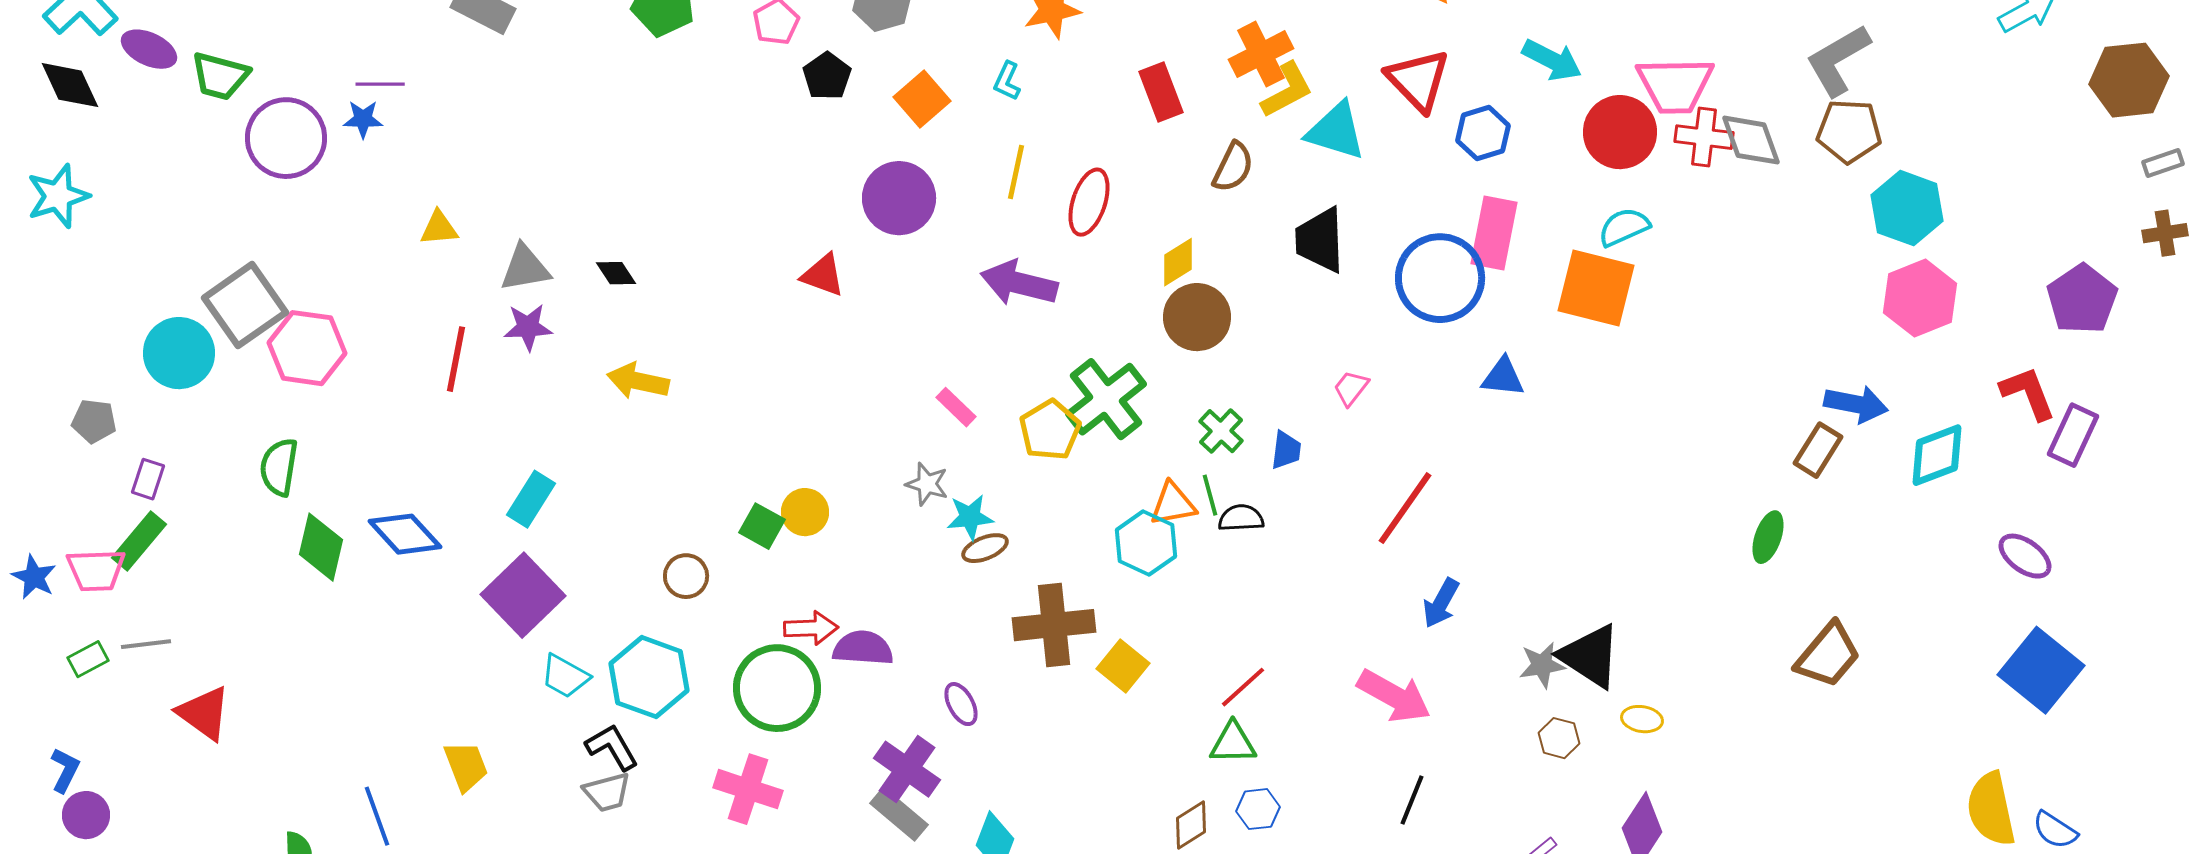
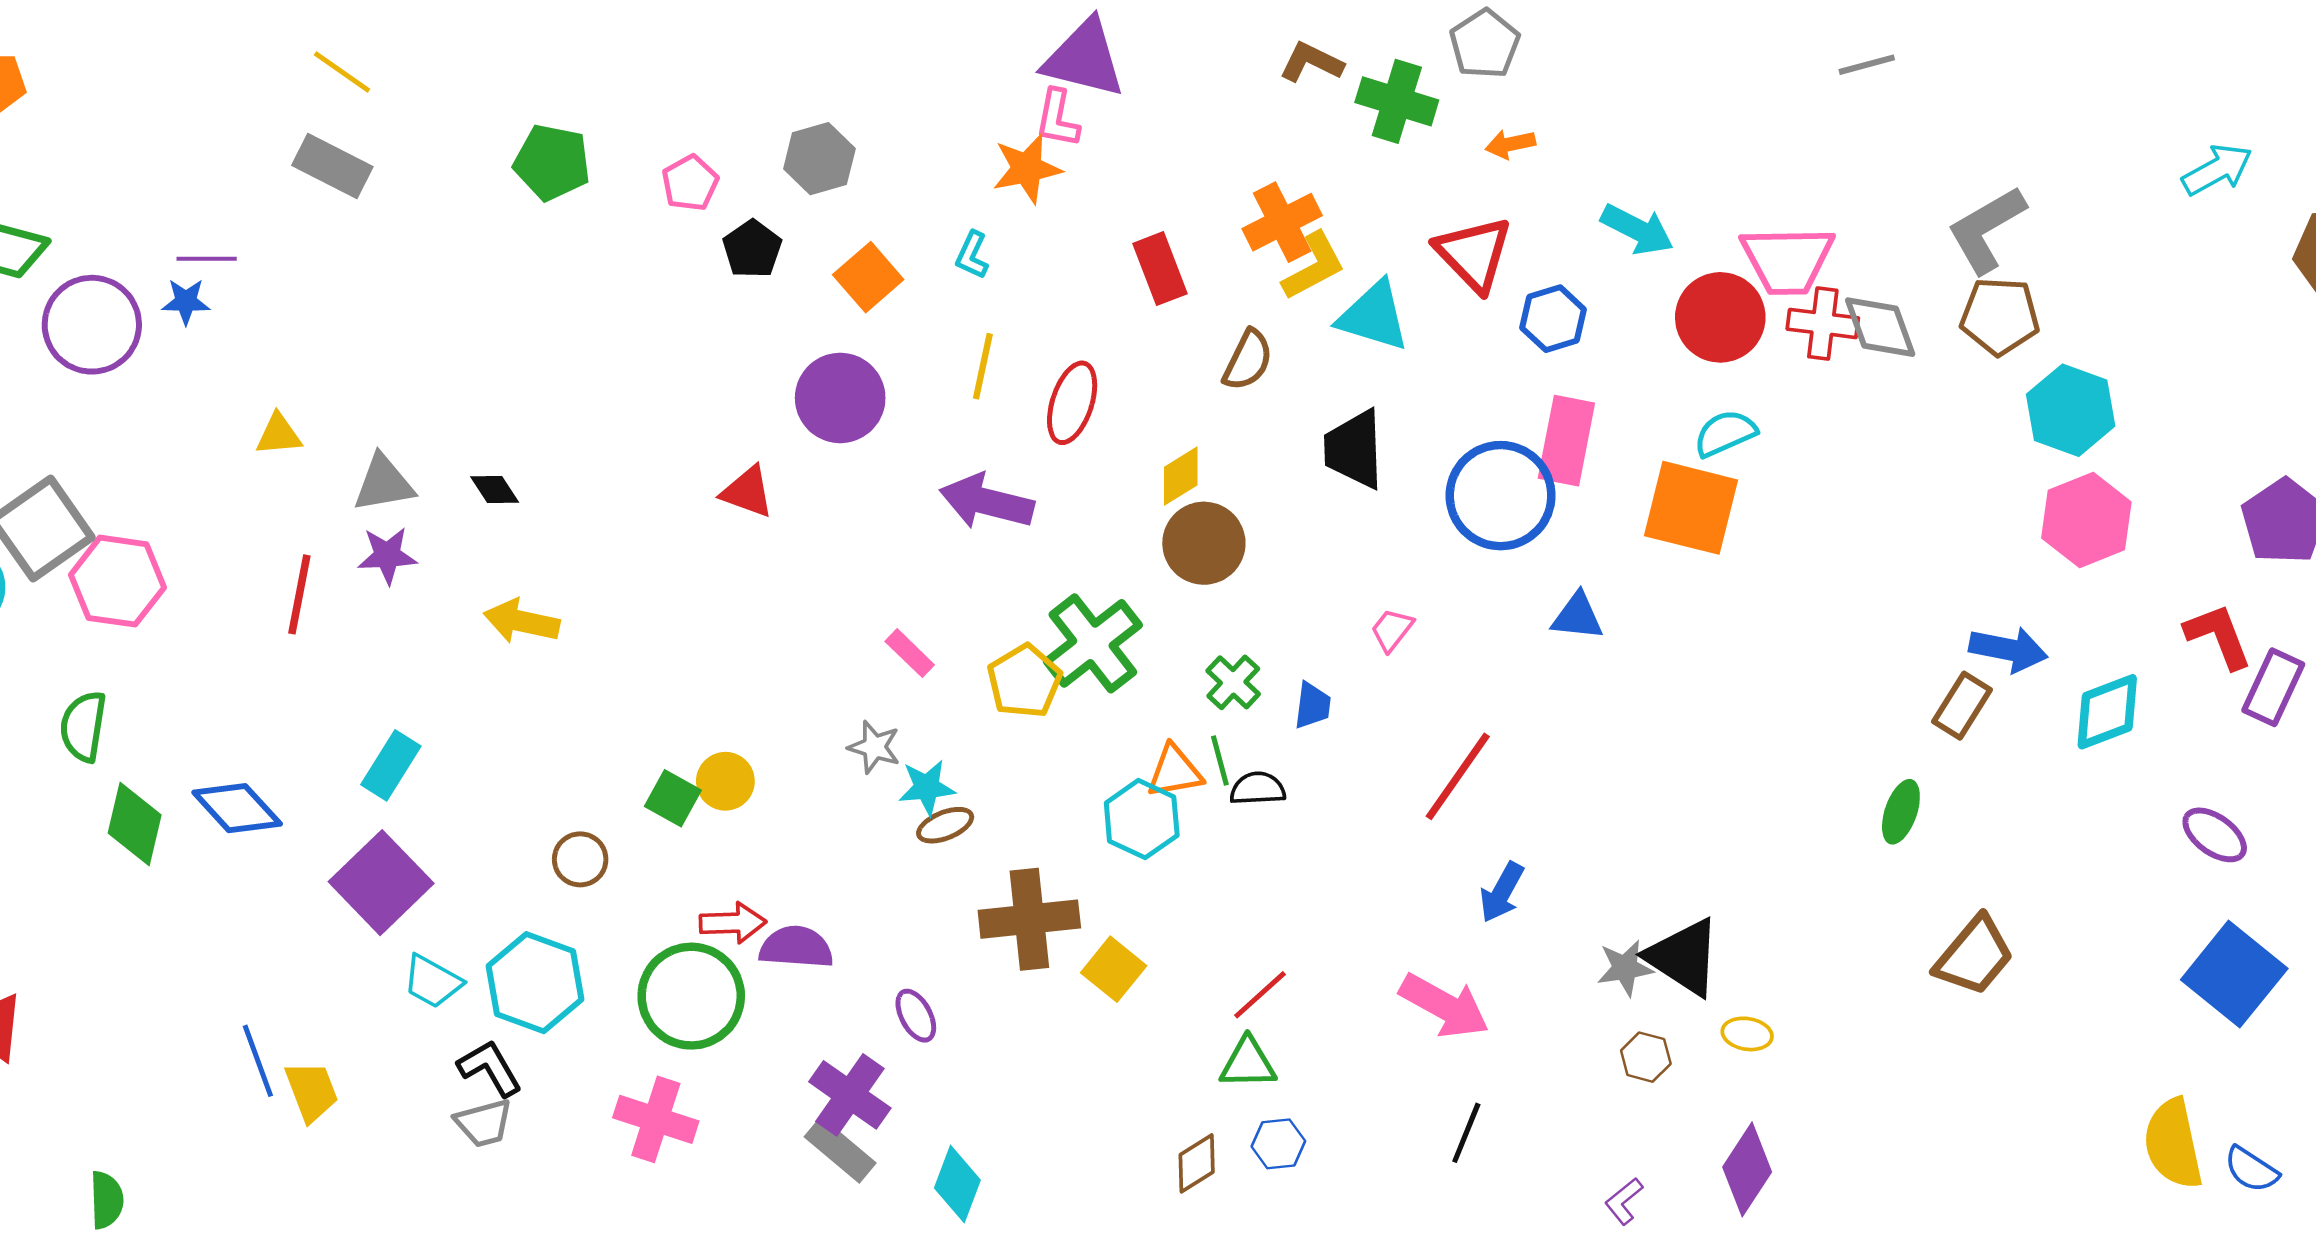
blue line: (377, 816) -> (258, 1061), moved

